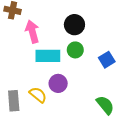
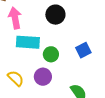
green circle: (75, 50) -> (51, 54), moved
purple circle: (58, 83) -> (43, 77), moved

